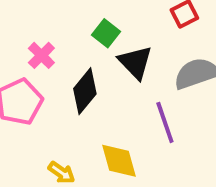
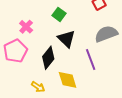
black triangle: (135, 62) -> (66, 39), moved
black diamond: (85, 91) -> (48, 58), moved

